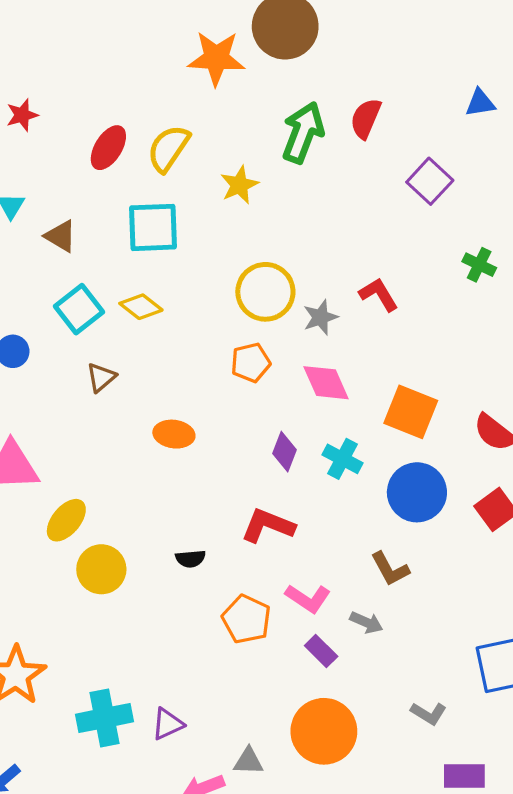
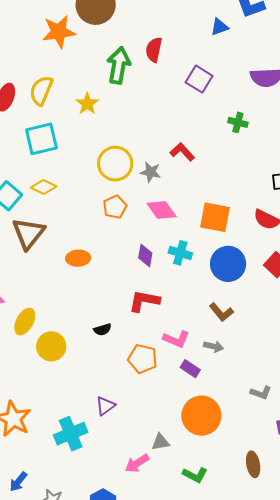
gray star: (320, 317) -> (151, 172), turned -30
brown triangle: (101, 377) -> (28, 233), size x1.8
purple triangle: (168, 724) -> (105, 406), moved

